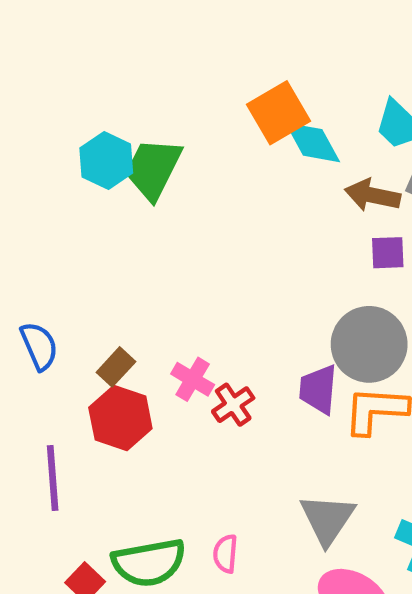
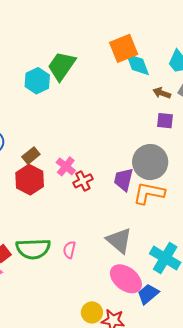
cyan hexagon: (106, 160) -> (37, 81), moved
brown arrow: (373, 195) -> (162, 93), size x0.7
gray triangle: (327, 519) -> (119, 240), turned -32

